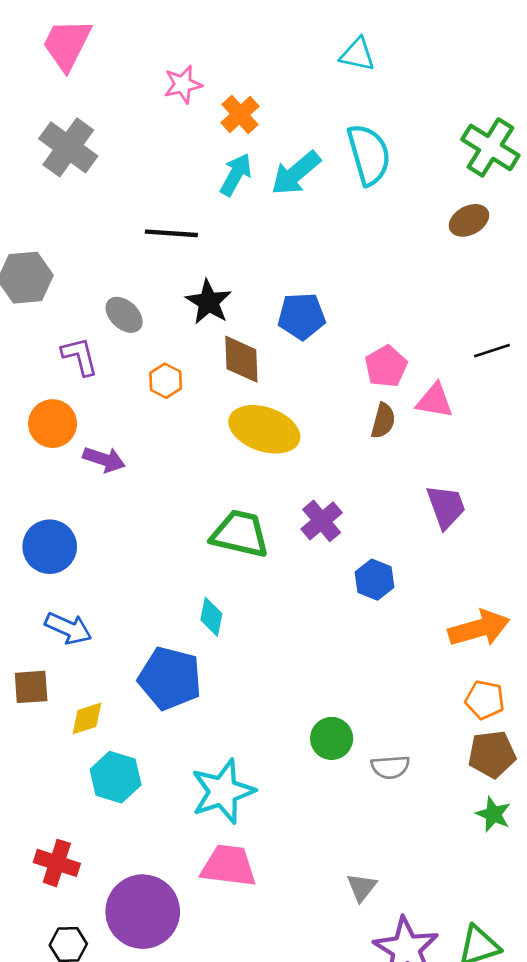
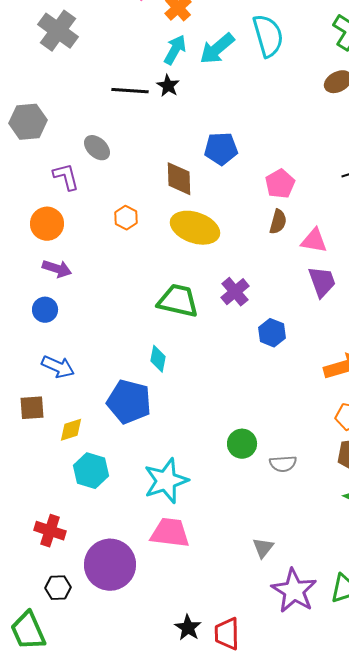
black star: (209, 302) -> (168, 86), moved, size x0.7
orange hexagon: (166, 381) -> (126, 218), moved
pink triangle: (435, 401) -> (314, 241), moved
purple arrow: (104, 459) -> (57, 269), moved
blue circle: (50, 547) -> (45, 310), size x0.7

